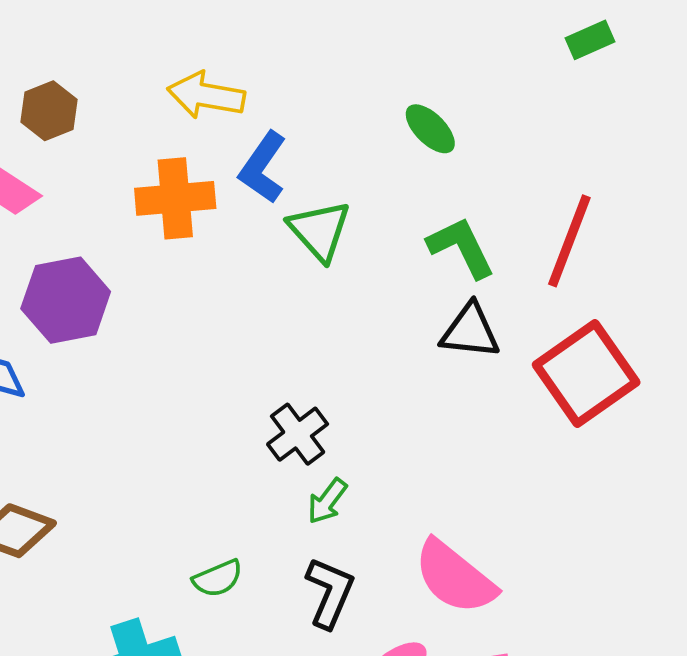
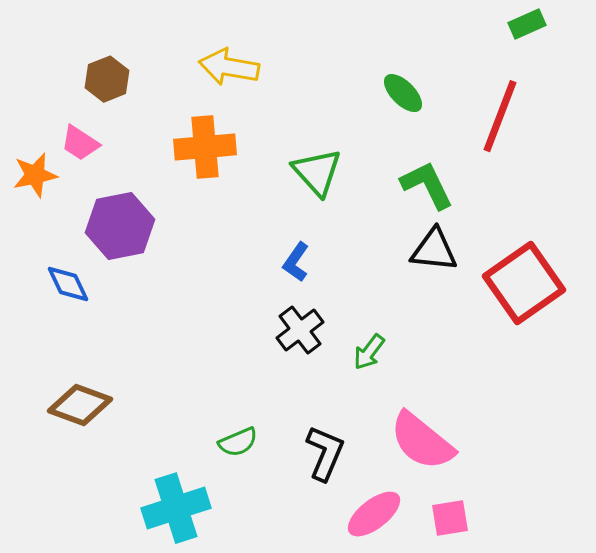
blue L-shape: (263, 167) -> (296, 262), moved, size x0.7
red line: (569, 241) -> (500, 116), moved
green arrow: (327, 501) -> (369, 352), moved

